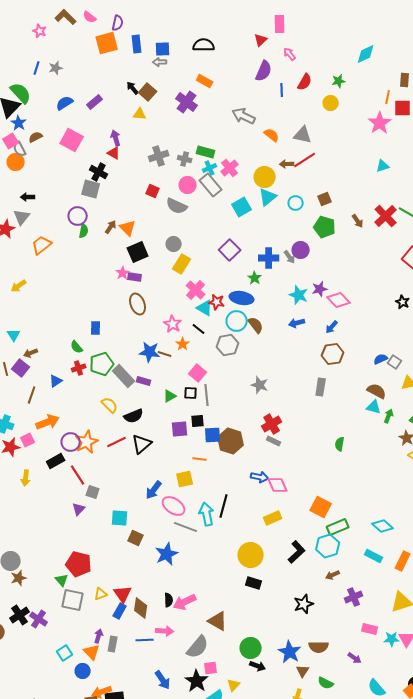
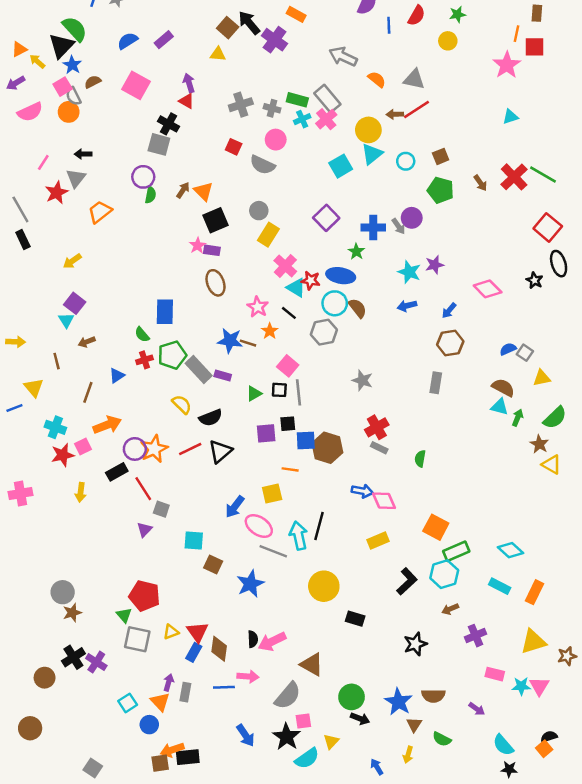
black arrow: (133, 88) -> (249, 23), moved, size x1.5
gray rectangle: (211, 185) -> (327, 99), moved
pink diamond: (339, 300) -> (488, 289), moved
blue rectangle: (96, 328) -> (165, 312), size x1.5
purple square: (21, 368) -> (75, 303), moved
green semicircle: (340, 444) -> (420, 459), moved
yellow circle: (251, 555) -> (324, 586), moved

